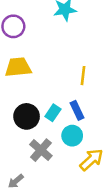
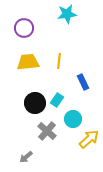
yellow line: (83, 76) -> (59, 61), moved
blue rectangle: (77, 110) -> (83, 82), moved

